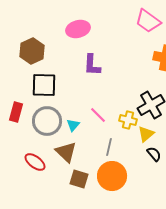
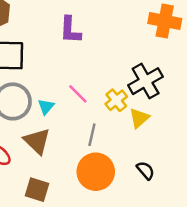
yellow cross: (128, 120) -> (116, 100), turned 36
black semicircle: (154, 154) -> (146, 170), moved
brown square: (79, 179) -> (37, 190), moved

